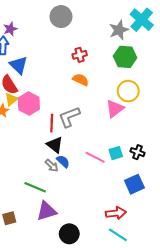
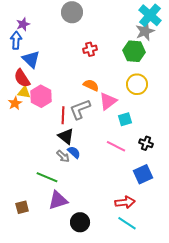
gray star: (119, 30) -> (145, 31), moved
orange semicircle: (81, 80) -> (91, 85), moved
yellow triangle: (11, 99) -> (24, 92), turned 48
pink triangle: (115, 109) -> (108, 101), moved
cyan square: (116, 153) -> (125, 119), moved
pink line: (95, 157) -> (116, 146), moved

